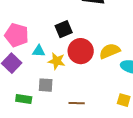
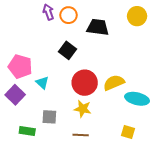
black square: (64, 29) -> (68, 50), moved, turned -30
cyan triangle: (39, 51) -> (42, 83), turned 40
yellow star: (57, 61) -> (83, 109), moved

